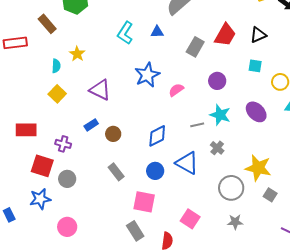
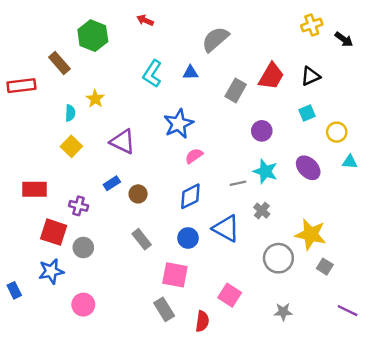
cyan square: (255, 66) -> (307, 113), turned -32
pink semicircle: (176, 90) -> (194, 156), moved
gray star: (235, 222) -> (283, 312), moved

